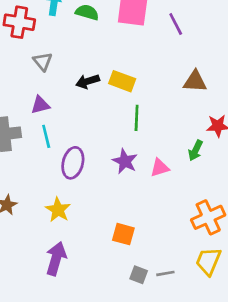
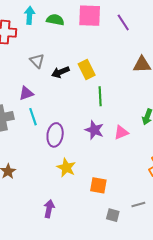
gray triangle: (43, 61) -> (37, 61), moved
yellow rectangle: (122, 81) -> (87, 70), turned 48
yellow star: (58, 210) -> (66, 168), moved
purple arrow: (56, 259) -> (49, 209), size x0.7
gray line: (165, 273) -> (138, 205), moved

